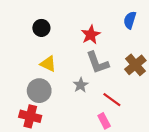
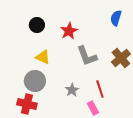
red star: (91, 35) -> (69, 31), moved
gray star: (81, 85) -> (72, 90), moved
red line: (112, 100) -> (100, 89), turned 36

